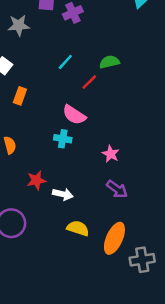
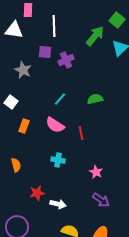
gray star: (19, 25) -> (23, 70), turned 30
red line: (89, 82) -> (81, 133), moved, turned -56
pink semicircle: (74, 115) -> (55, 125), moved

